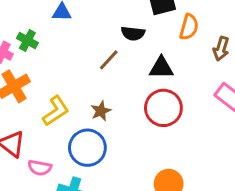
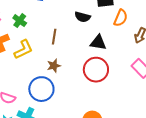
green cross: (27, 41) -> (20, 21), moved
brown line: (109, 60) -> (54, 37), moved, turned -42
yellow L-shape: (56, 111) -> (23, 49), moved

